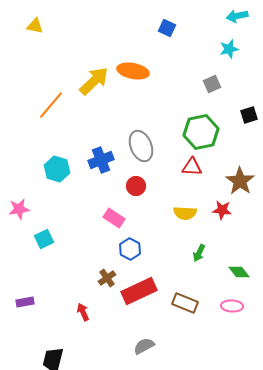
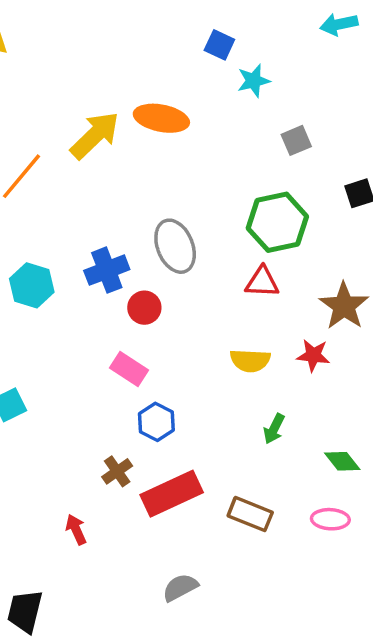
cyan star: (229, 49) -> (254, 81), moved
red circle: (136, 186) -> (144, 308), moved

